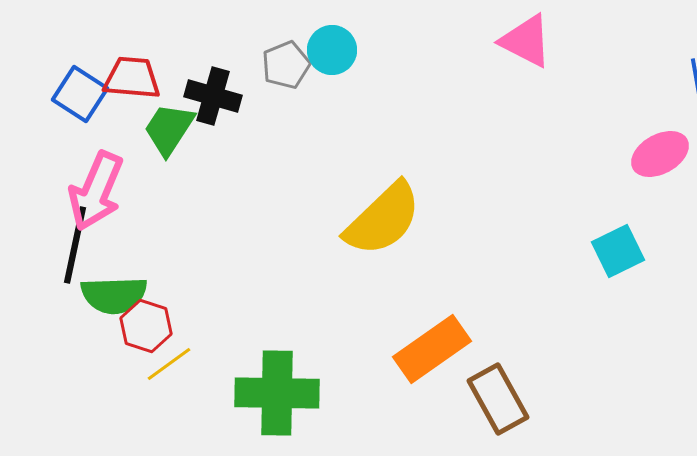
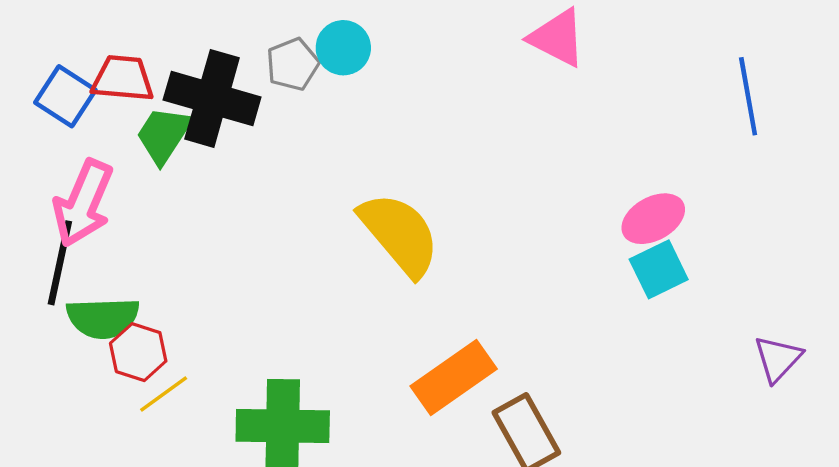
black cross: (213, 96) -> (212, 98), size x1.5
pink ellipse: (660, 154) -> (653, 219), moved
yellow semicircle: (383, 219) -> (400, 234), turned -86

